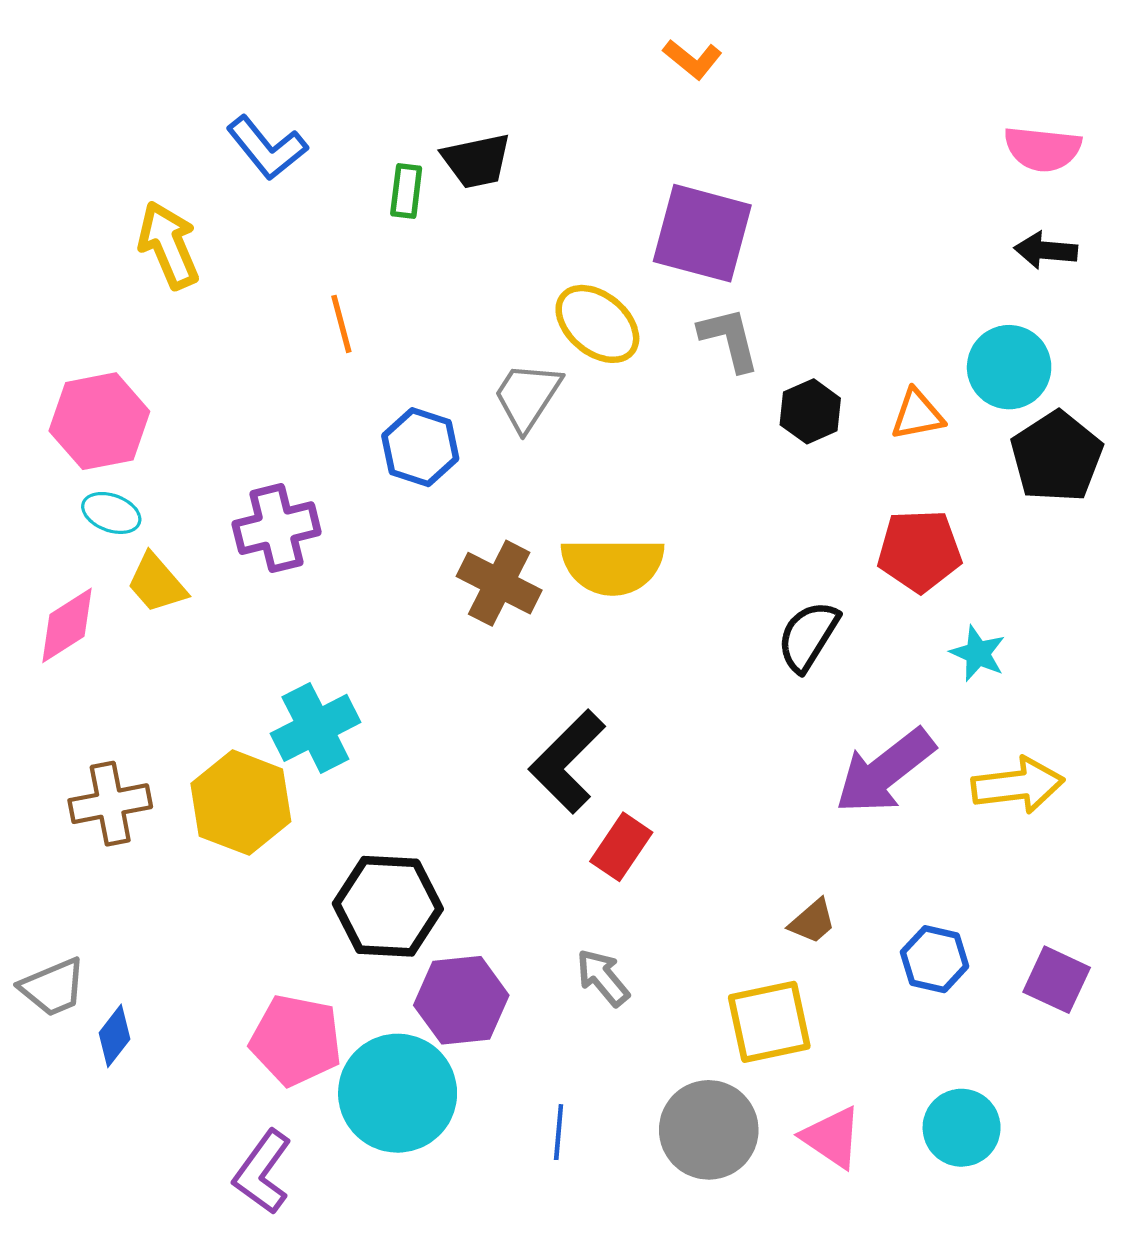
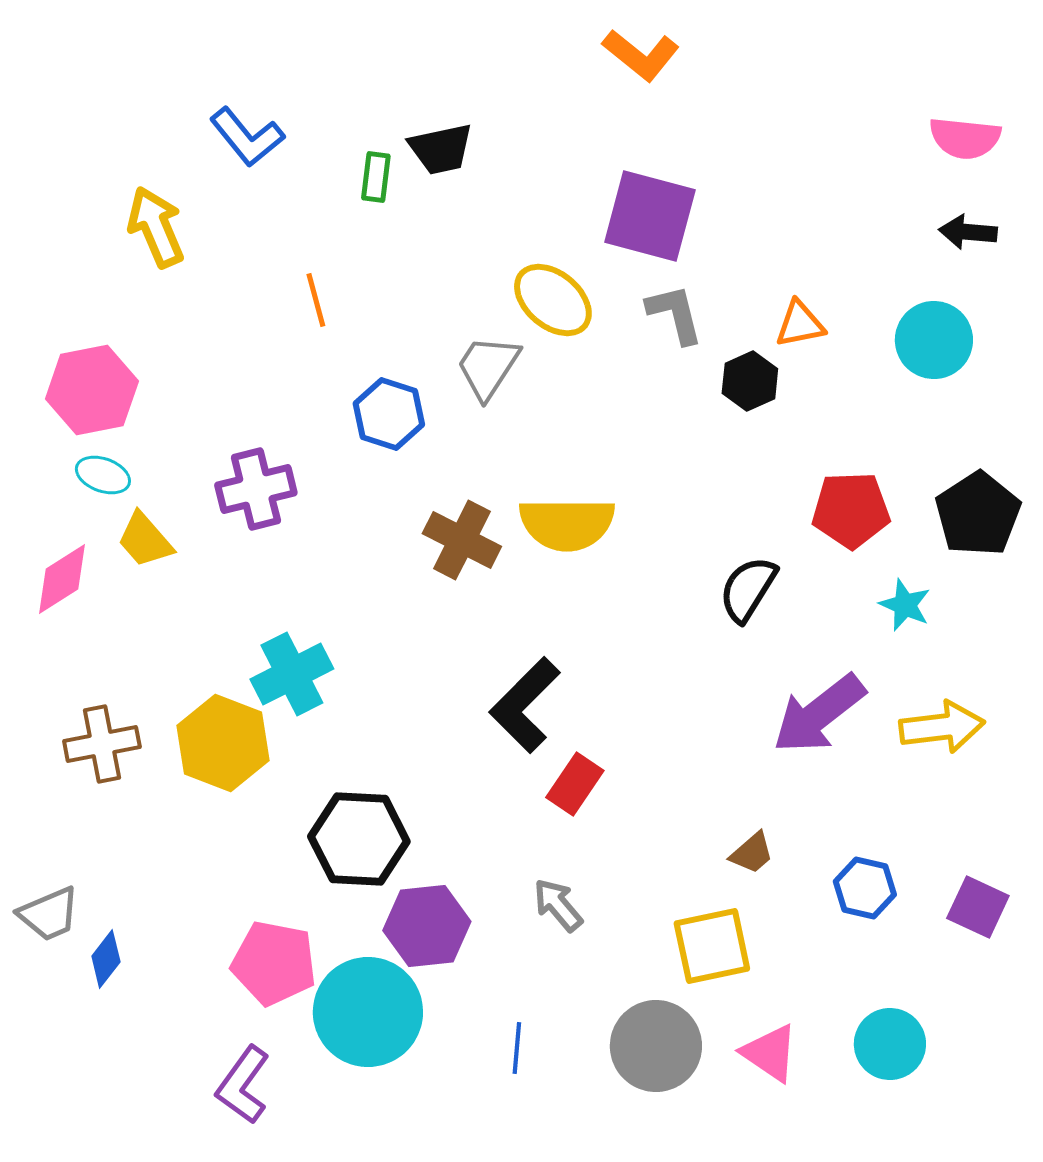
orange L-shape: (693, 59) -> (641, 55), size x1.4
orange triangle: (917, 415) -> (800, 324), moved
black pentagon: (1057, 457) -> (978, 514), moved

